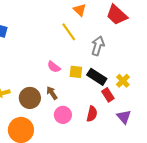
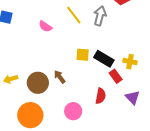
gray arrow: (98, 46) -> (100, 16), moved
pink semicircle: (54, 67) -> (45, 26), moved
yellow cross: (123, 81) -> (130, 62), turned -32
pink circle: (63, 115) -> (73, 111), moved

